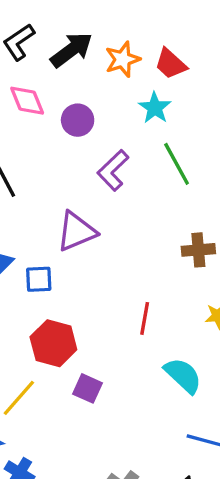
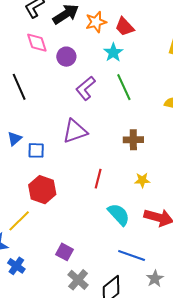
purple triangle: (76, 231) -> (75, 131), moved
purple square: (88, 388) -> (65, 252), moved

